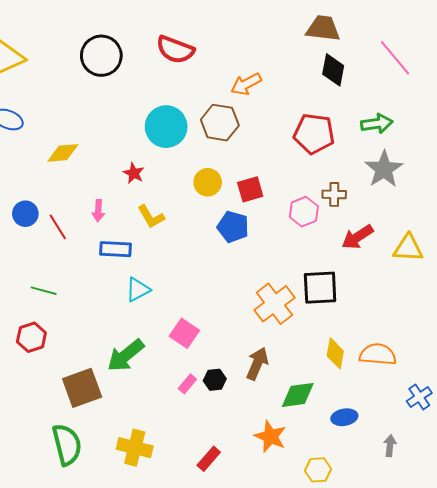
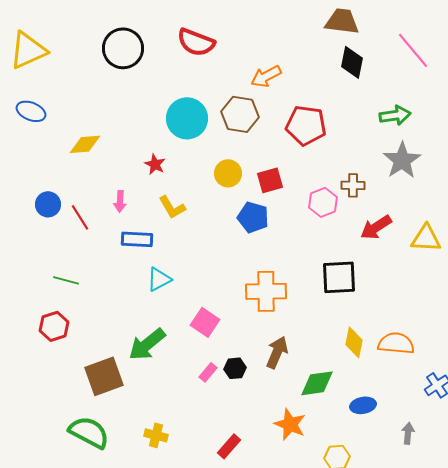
red pentagon: (314, 134) -> (306, 125), moved
orange cross: (274, 304) -> (266, 291), moved, turned 36
green semicircle: (67, 445) -> (89, 432), turned -48
yellow cross: (135, 448) -> (156, 435), size x0.7

